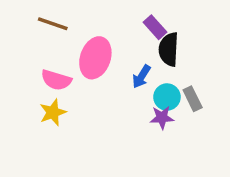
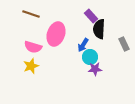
cyan circle: (167, 97) -> (90, 57), moved
gray rectangle: (193, 99) -> (124, 44), moved

